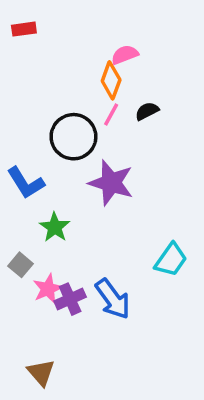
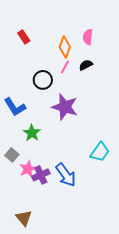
red rectangle: (24, 29) -> (24, 37), moved, turned 64
pink semicircle: (125, 55) -> (88, 37), moved, turned -63
black circle: (73, 137) -> (43, 80), size x0.7

